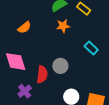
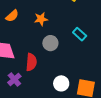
orange star: (63, 26) -> (41, 19), moved
gray circle: (60, 66) -> (50, 43), moved

